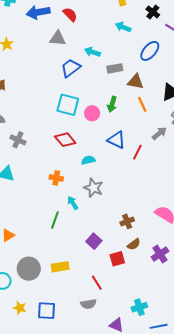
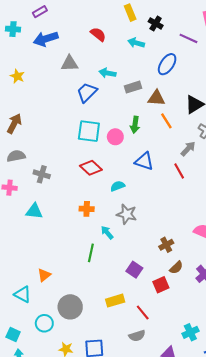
black cross: (153, 12) -> (156, 23), moved
red semicircle: (70, 15) -> (98, 34), moved
red line: (137, 152) -> (179, 171), moved, turned -49
yellow rectangle: (60, 267) -> (115, 301), moved

